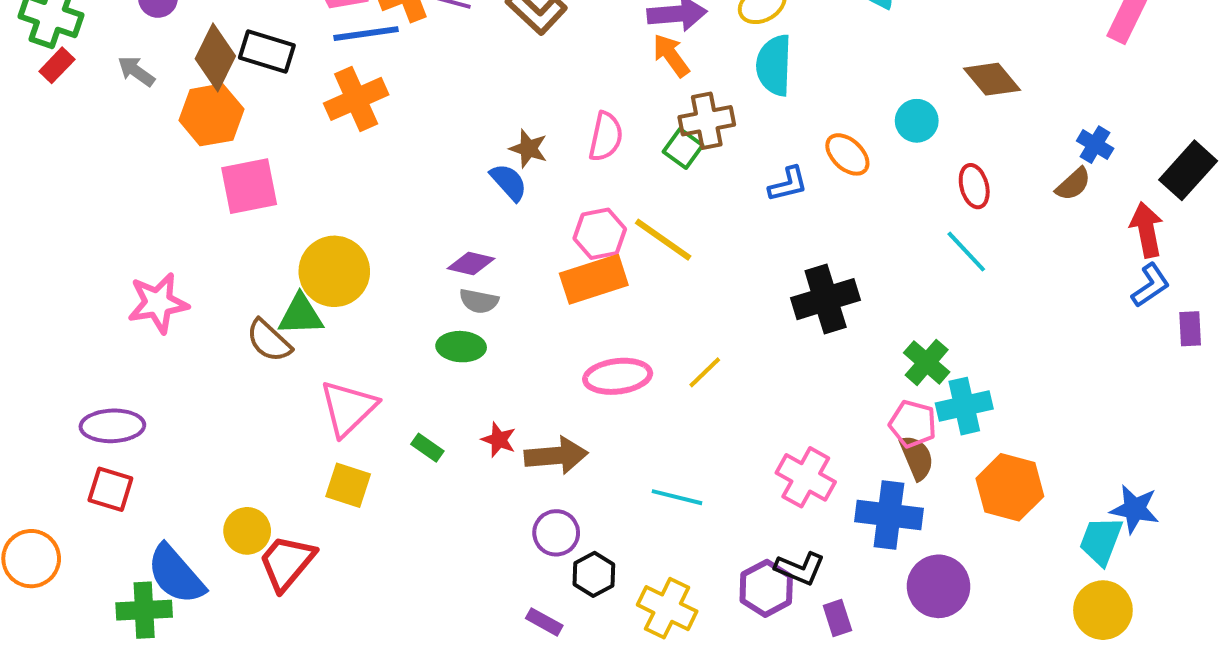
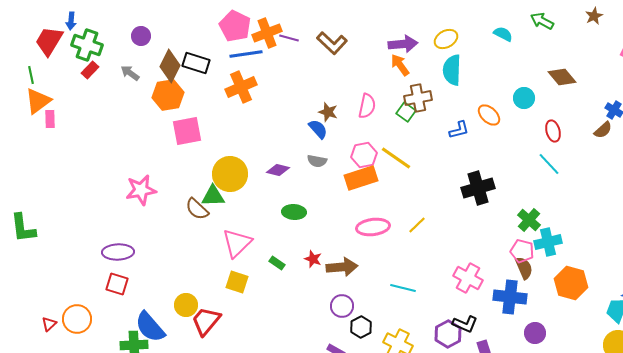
purple diamond: (471, 263) -> (278, 170), moved
gray semicircle: (479, 301) -> (317, 161), moved
purple circle: (939, 586) -> (535, 333), size x0.7

